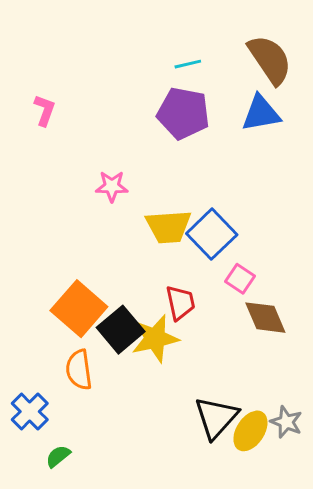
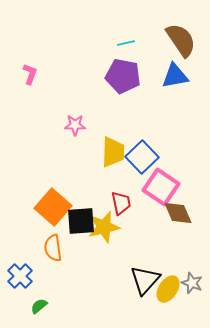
yellow trapezoid: (168, 227) -> (113, 152), turned -84
pink square: (240, 279) -> (161, 187), size x1.8
black square: (121, 330) -> (81, 221), turned 36

